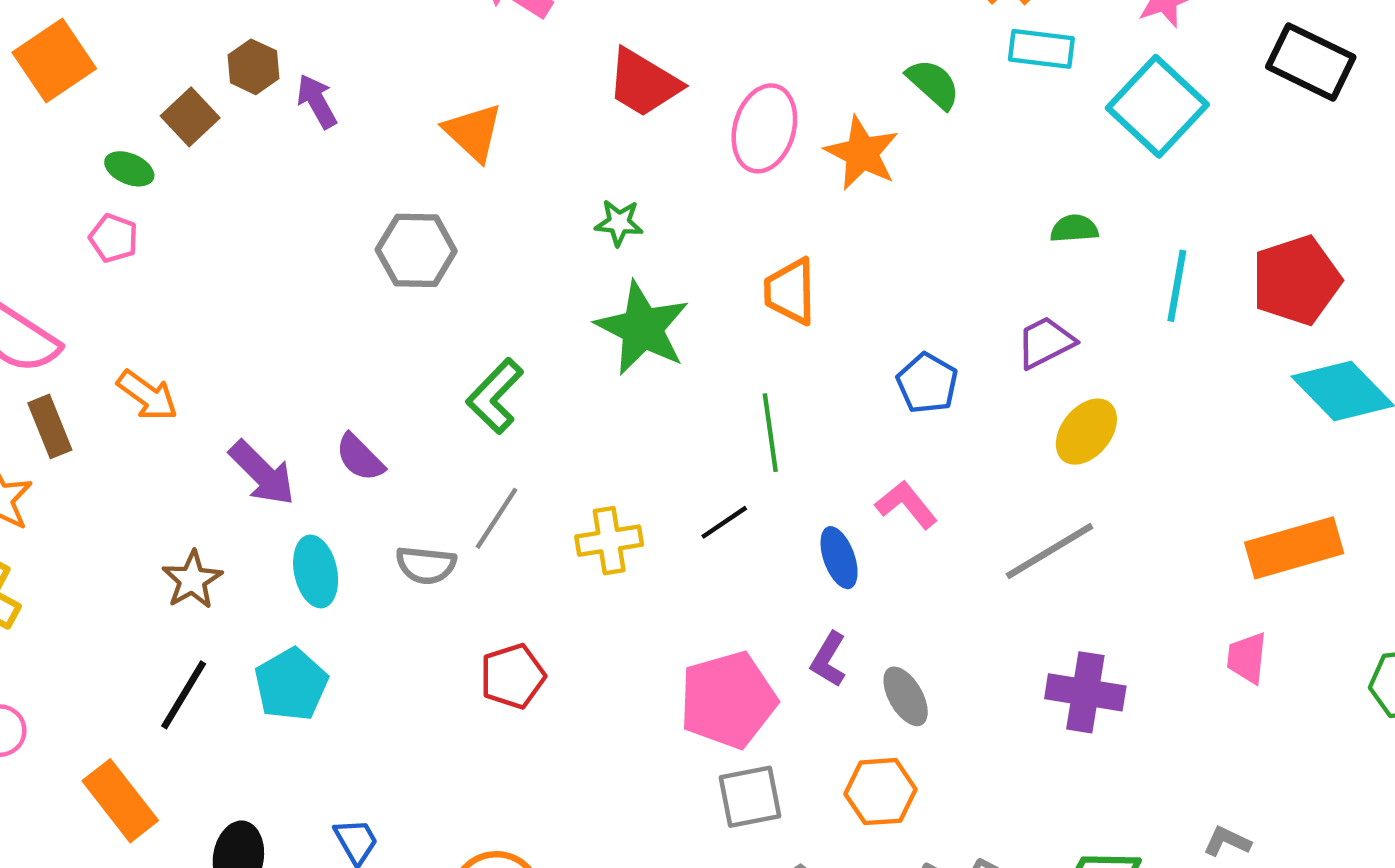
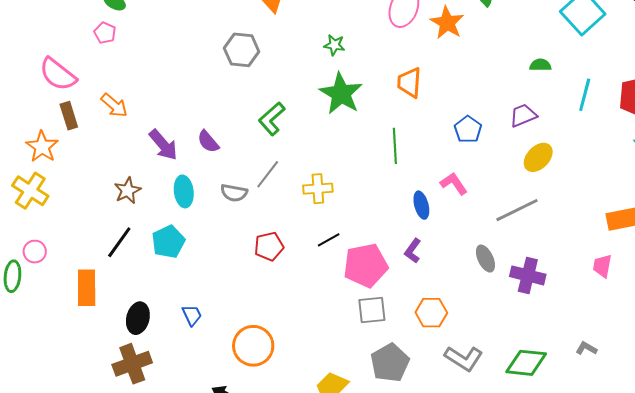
black line: (724, 522) -> (329, 240), moved
gray ellipse: (906, 696) -> (485, 259), moved
orange rectangle: (120, 801) -> (87, 288), turned 33

